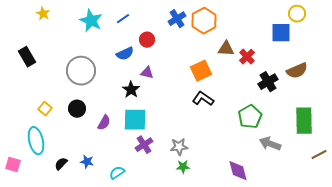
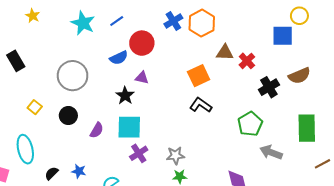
red circle: (147, 40) -> (142, 43), size x1.5
yellow square: (45, 109) -> (35, 107), moved

